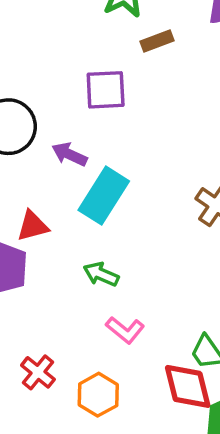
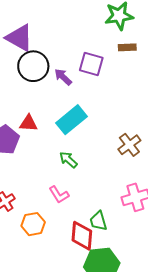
purple arrow: (69, 154) -> (63, 77), moved
green arrow: (101, 274) -> (68, 160), moved

